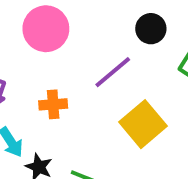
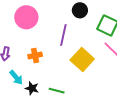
purple line: (113, 72) -> (63, 35), turned -30

